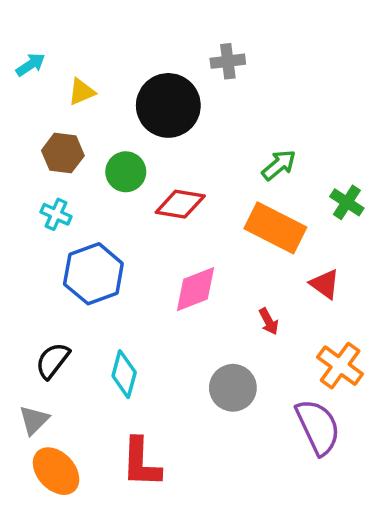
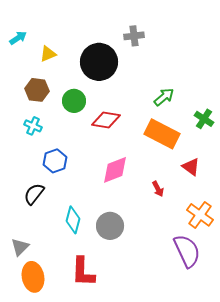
blue hexagon: (93, 274) -> (55, 161), size x0.7
black semicircle: (53, 361) -> (34, 194), moved
gray circle: (233, 388) -> (110, 226), moved
orange ellipse: (56, 471) -> (33, 277), turned 32

